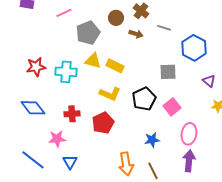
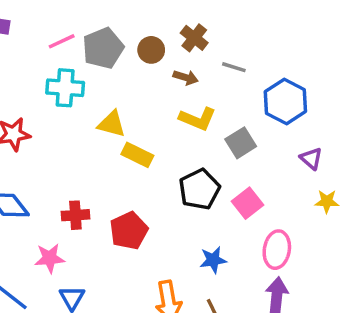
gray pentagon: (88, 33) -> (103, 48), moved
yellow rectangle: (115, 66) -> (137, 155), moved
cyan cross: (66, 72) -> (65, 88), moved
gray square: (168, 72) -> (241, 143), turned -30
yellow L-shape: (110, 94) -> (198, 119), moved

